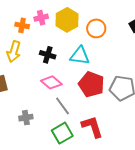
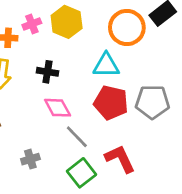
orange circle: (96, 28) -> (127, 27), moved, size x1.4
cyan triangle: (80, 56) -> (106, 65), moved
pink diamond: (51, 82) -> (58, 108), turned 30

